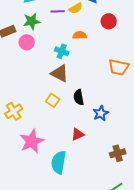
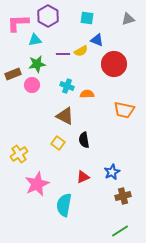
red circle: (109, 21) -> (114, 64), size x1.6
orange semicircle: (80, 35) -> (87, 94), moved
cyan cross: (62, 51) -> (67, 86), moved
blue star: (101, 113) -> (112, 172), moved

